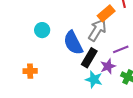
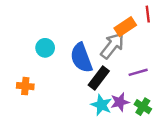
cyan circle: (42, 30) -> (45, 48), moved
purple star: (108, 66) -> (120, 102), moved

